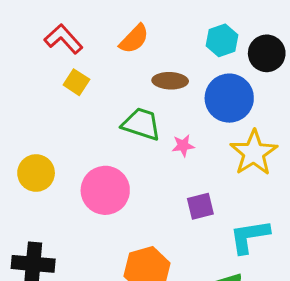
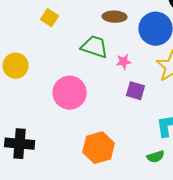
yellow circle: (36, 173) -> (16, 66), moved
purple square: (200, 206) -> (136, 91), moved, turned 30

